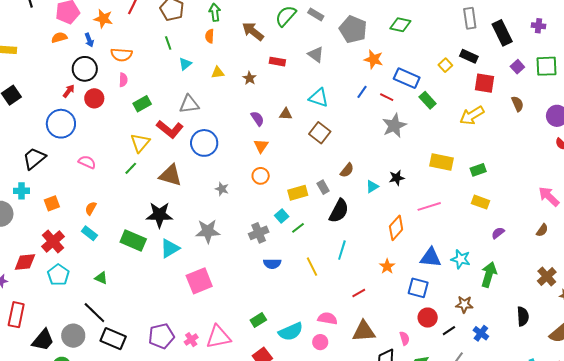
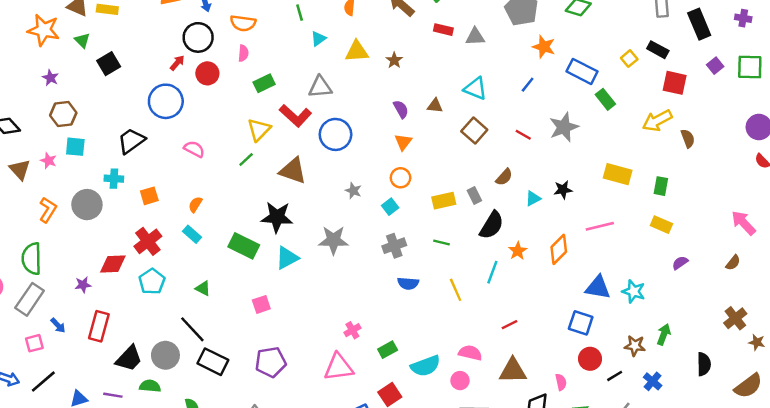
gray triangle: (316, 55) -> (475, 37), turned -42
red rectangle: (277, 62) -> (443, 30), moved
yellow triangle: (218, 73) -> (357, 51), size x1.5
red line: (387, 97) -> (523, 135), moved
brown semicircle: (518, 104) -> (688, 138), moved
green rectangle: (478, 170) -> (661, 186), turned -63
cyan square: (282, 216) -> (390, 207), moved
green line: (298, 228) -> (442, 242), turned 48
orange star: (387, 266) -> (518, 251), moved
green arrow: (489, 275) -> (664, 334), moved, size x0.7
pink square: (199, 281) -> (261, 304), moved, size x0.6
pink cross: (191, 340) -> (352, 330), moved

